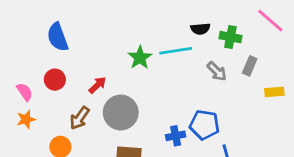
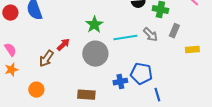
cyan line: (176, 51) -> (125, 38), moved
red circle: (55, 80) -> (10, 13), moved
gray circle: (121, 112) -> (95, 54), moved
brown arrow: (80, 118) -> (46, 59), moved

